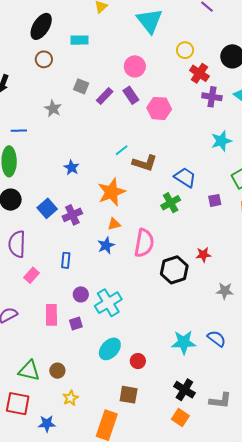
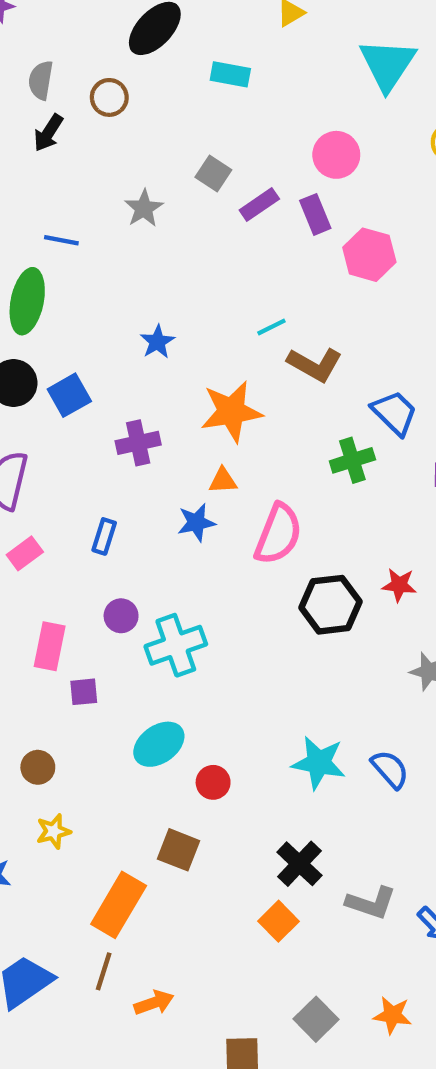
brown circle: (44, 59) -> (109, 97), moved
blue square: (47, 208) -> (69, 395), moved
purple square: (76, 323) -> (84, 692), moved

